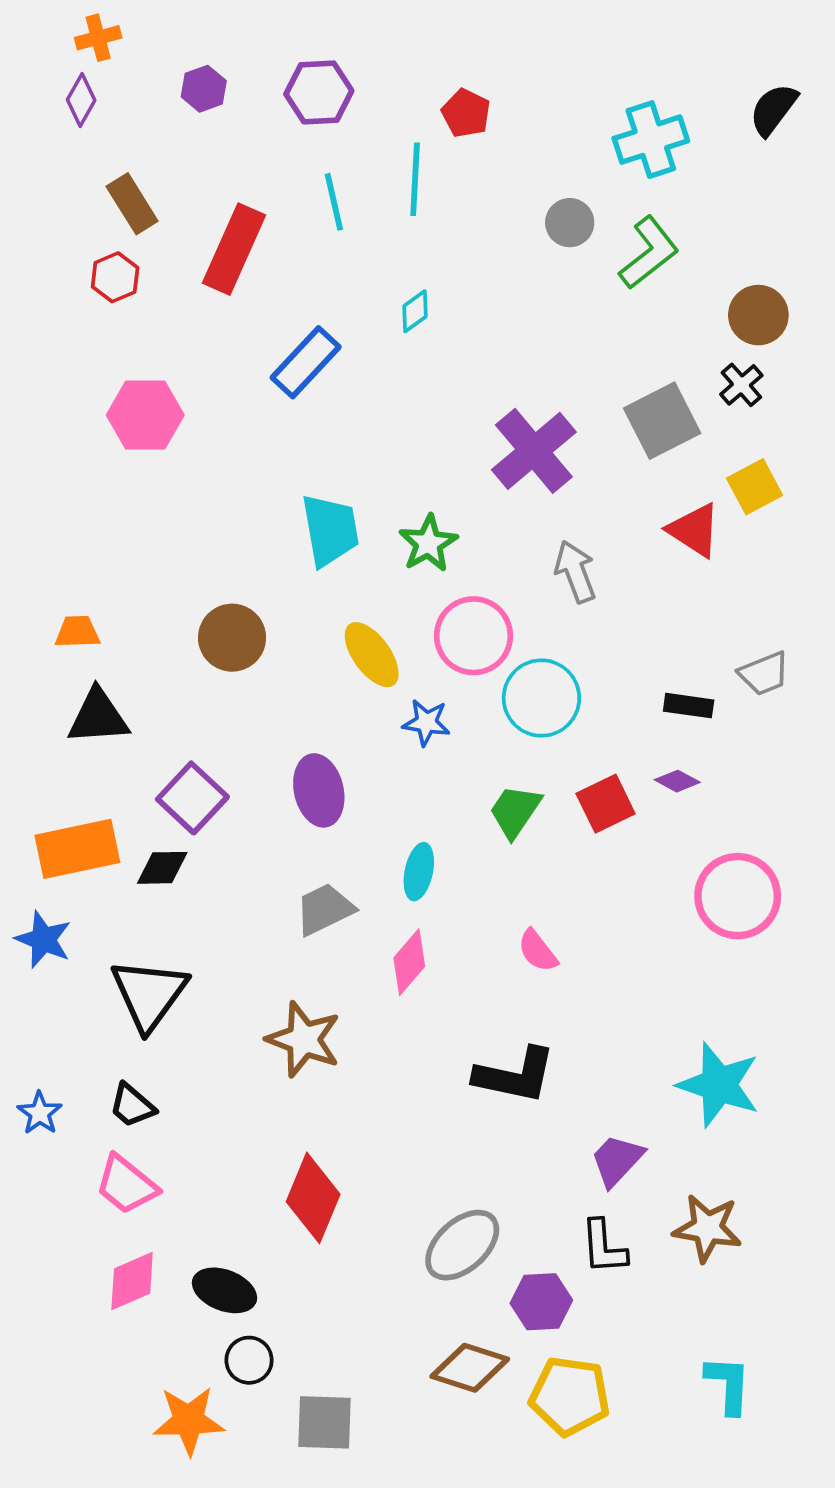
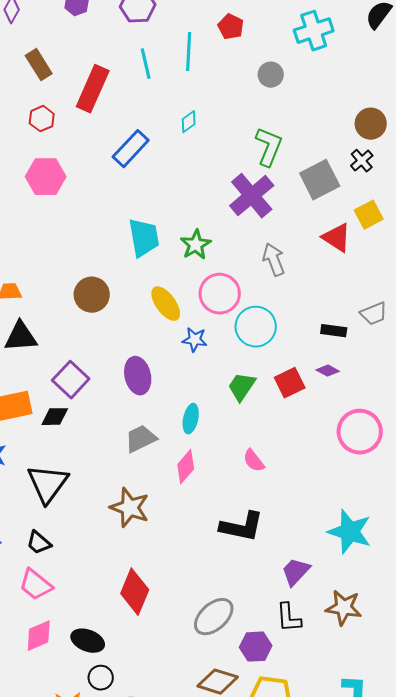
red pentagon: (466, 113) -> (231, 27), moved
green L-shape: (649, 253) -> (269, 147), moved, turned -30
red hexagon: (115, 277) -> (42, 119), moved

